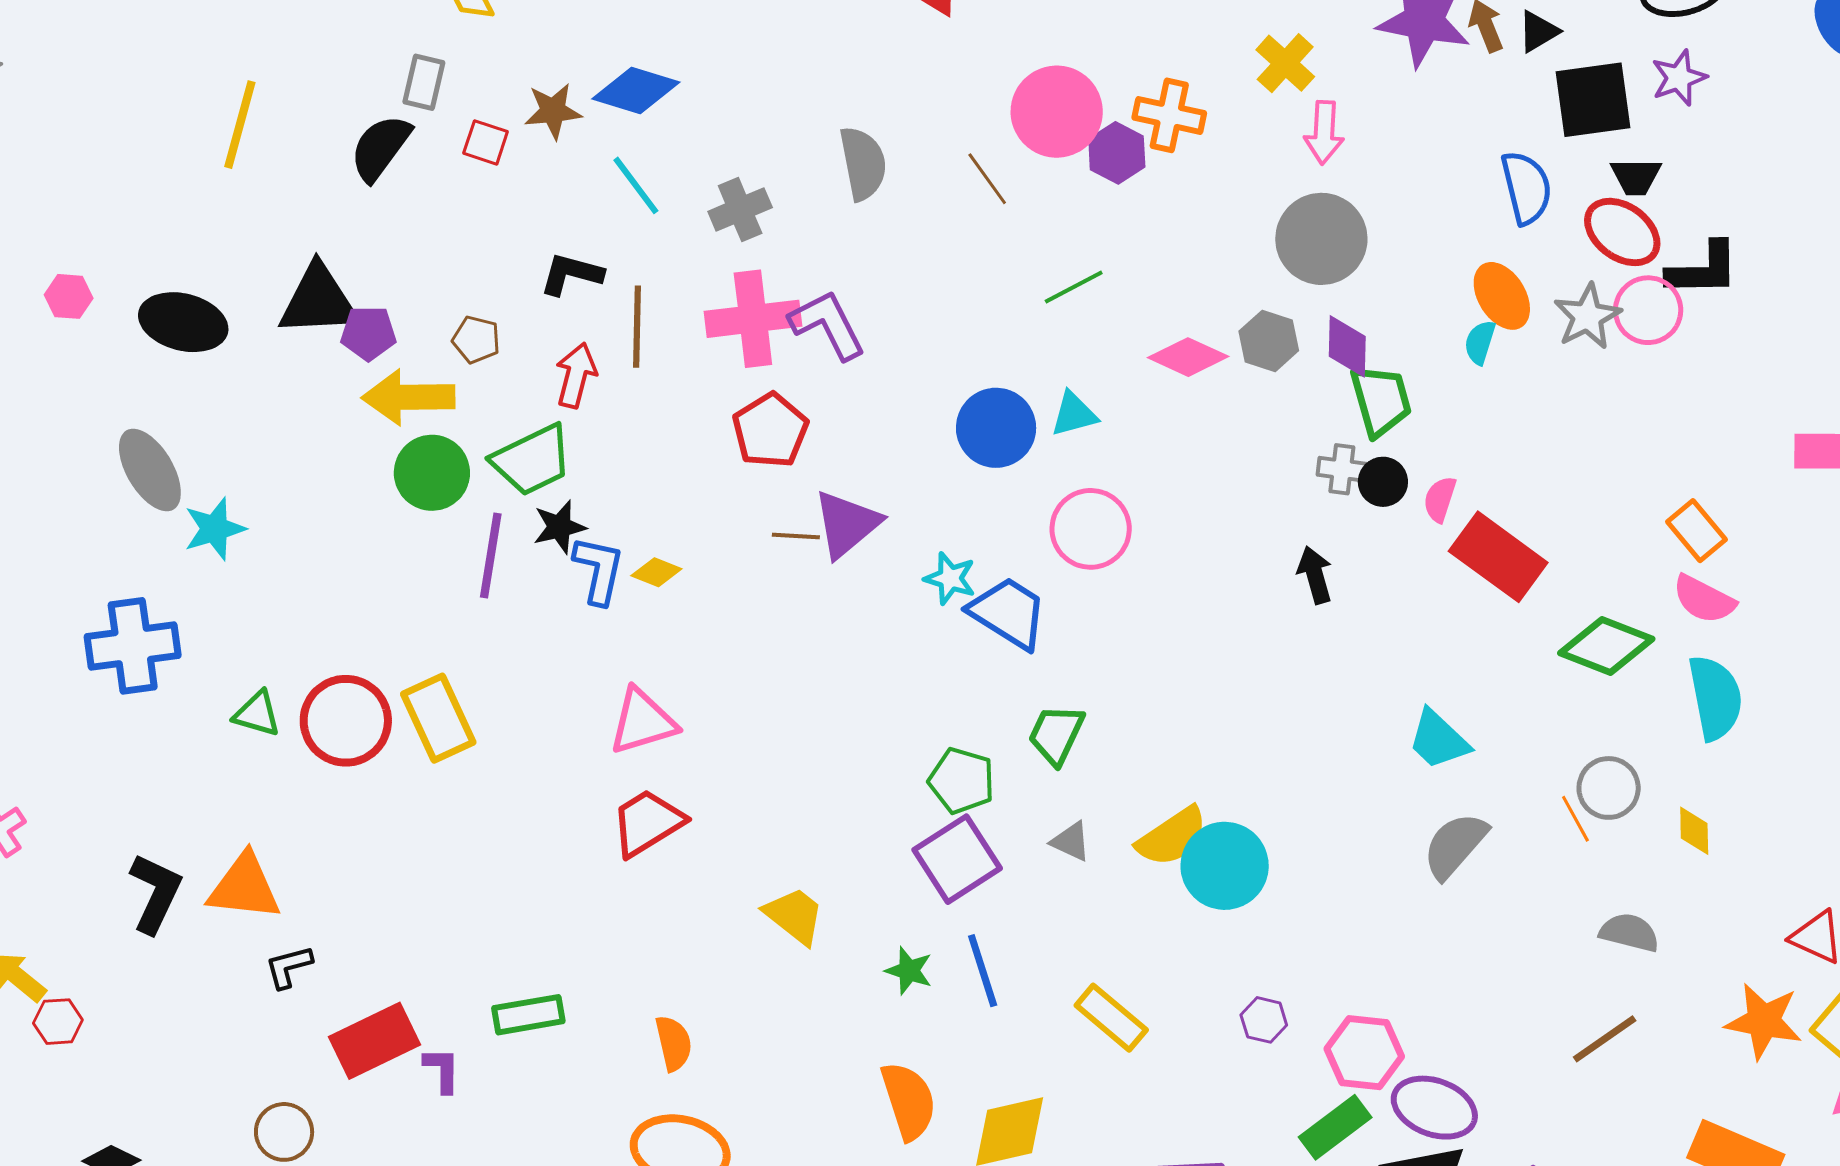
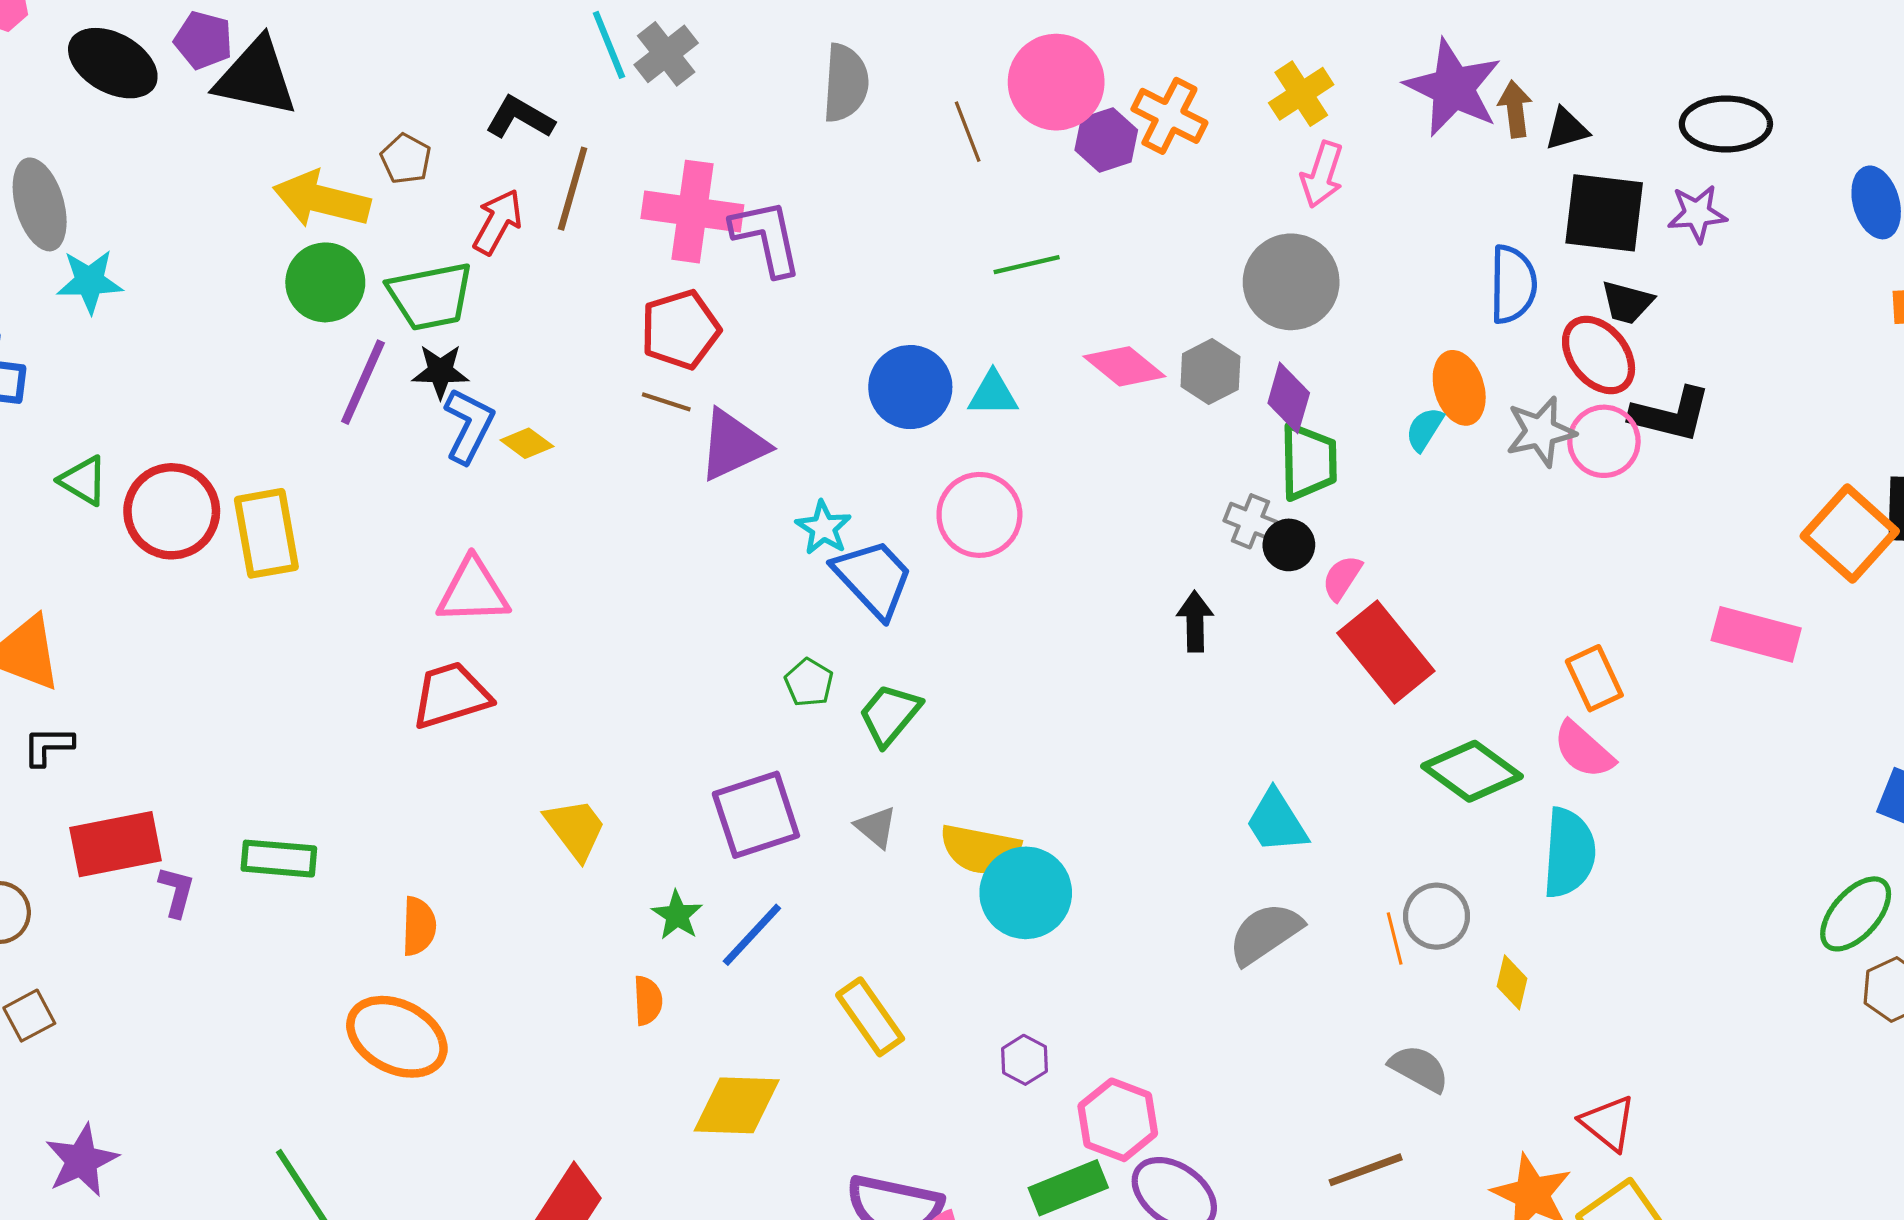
gray cross: (740, 210) -> (666, 54), moved, turned -30
purple pentagon: (368, 333) -> (203, 40), moved
brown line: (796, 536) -> (666, 402), moved
green pentagon: (962, 781) -> (809, 683), moved, size x0.7
yellow semicircle: (1172, 837) -> (980, 849), turned 30
blue line: (983, 971) -> (752, 935), turned 46
orange semicircle: (909, 1101) -> (648, 1000), moved, size x0.6

